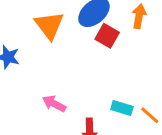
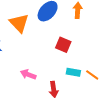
red square: (107, 36) -> (63, 45), moved

